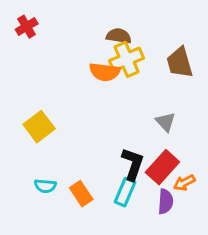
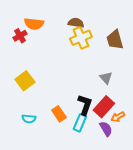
red cross: (27, 27) -> (20, 36), moved
orange semicircle: (105, 72) -> (34, 24), moved
orange rectangle: (81, 194) -> (59, 114), moved
purple semicircle: (166, 202) -> (106, 129), turned -35

